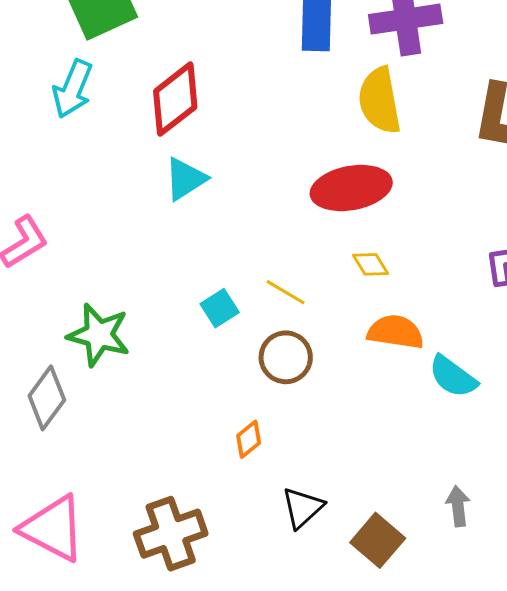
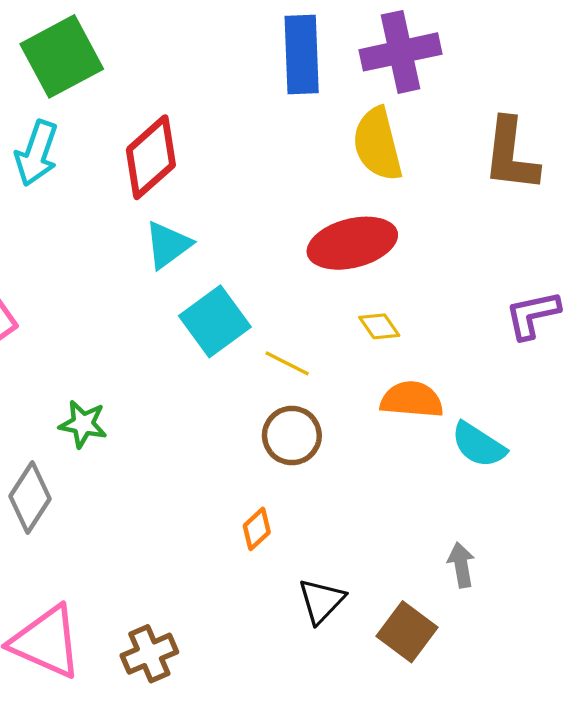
cyan square: (220, 308) -> (215, 321), moved, size x1.6
green star: (99, 335) -> (83, 424), size x0.7
gray arrow: (458, 506) -> (461, 565), moved
brown cross: (171, 534) -> (149, 654), moved, size x0.7

